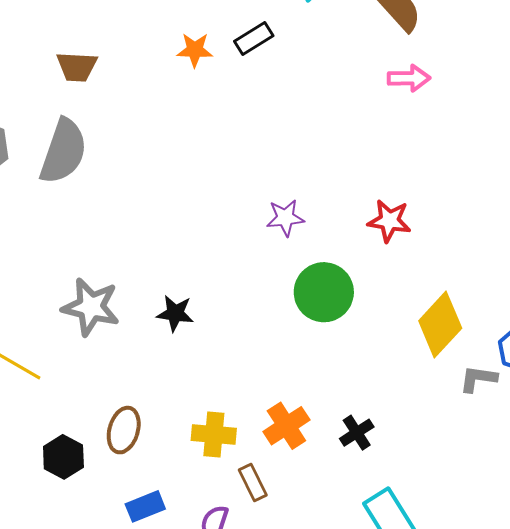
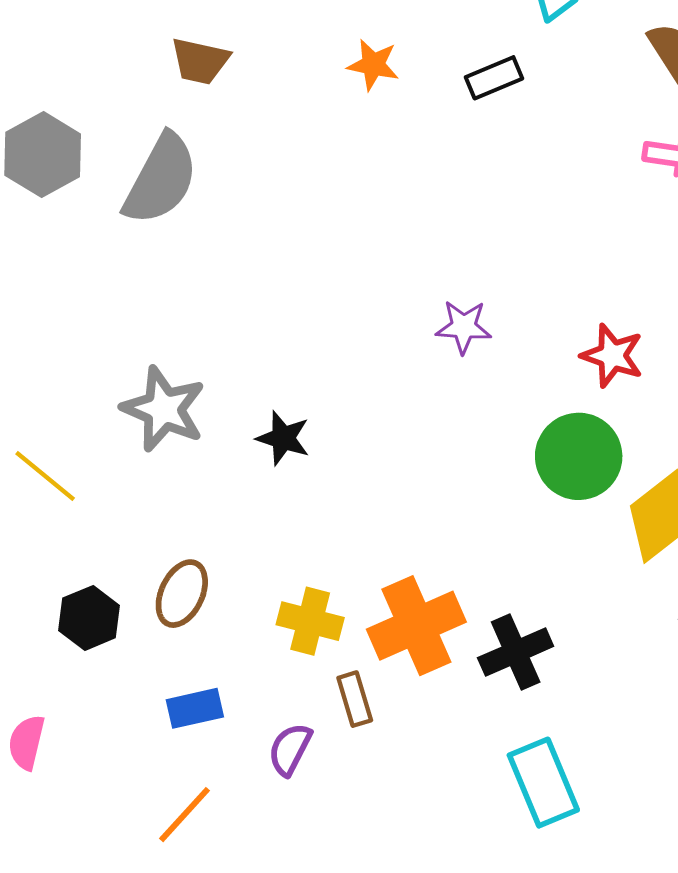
black rectangle: (254, 39) -> (494, 78), moved
green circle: (324, 292) -> (579, 456), moved
orange cross: (286, 426) -> (416, 626), size x1.4
black cross: (357, 433) -> (516, 652), size x1.4

